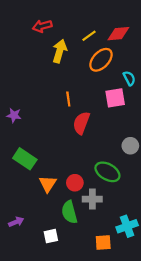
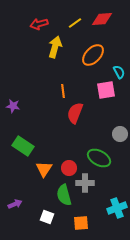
red diamond: (118, 34) -> (102, 19), moved
yellow line: (89, 36) -> (75, 23), moved
white square: (51, 236) -> (47, 217), turned 32
orange square: (103, 243) -> (81, 223), moved

